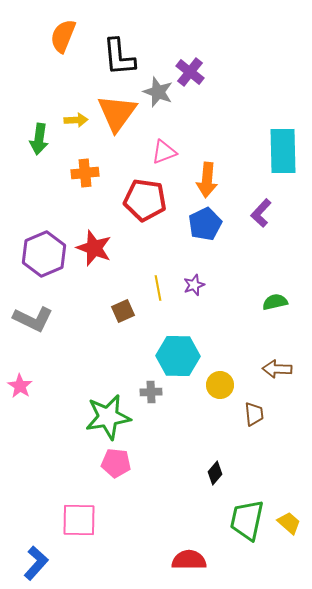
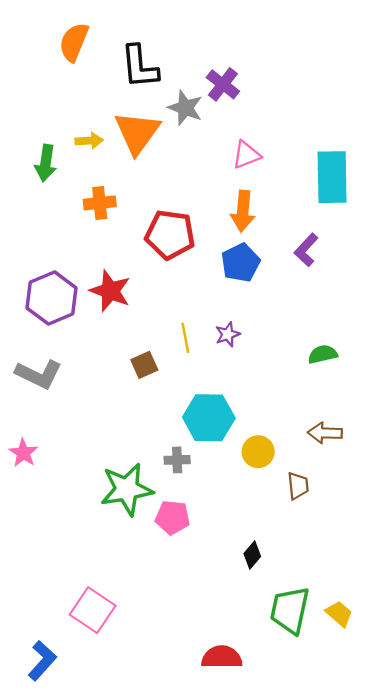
pink triangle: (164, 152) -> (246, 155), moved
pink pentagon: (116, 463) -> (172, 517), moved
pink square: (79, 520) -> (93, 610), turned 33

